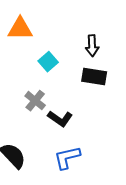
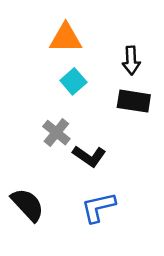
orange triangle: (20, 29) -> (66, 38), moved

